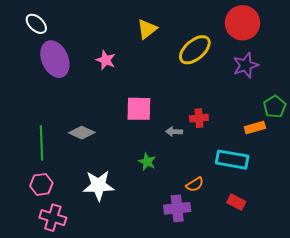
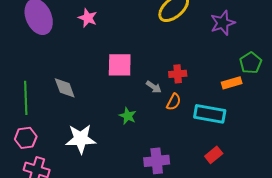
gray arrow: (174, 132) -> (154, 87), turned -147
gray diamond: (82, 133) -> (65, 88), turned 45
orange semicircle: (195, 184) -> (174, 102), moved, turned -30
red rectangle: (236, 202) -> (214, 155), turned -66

